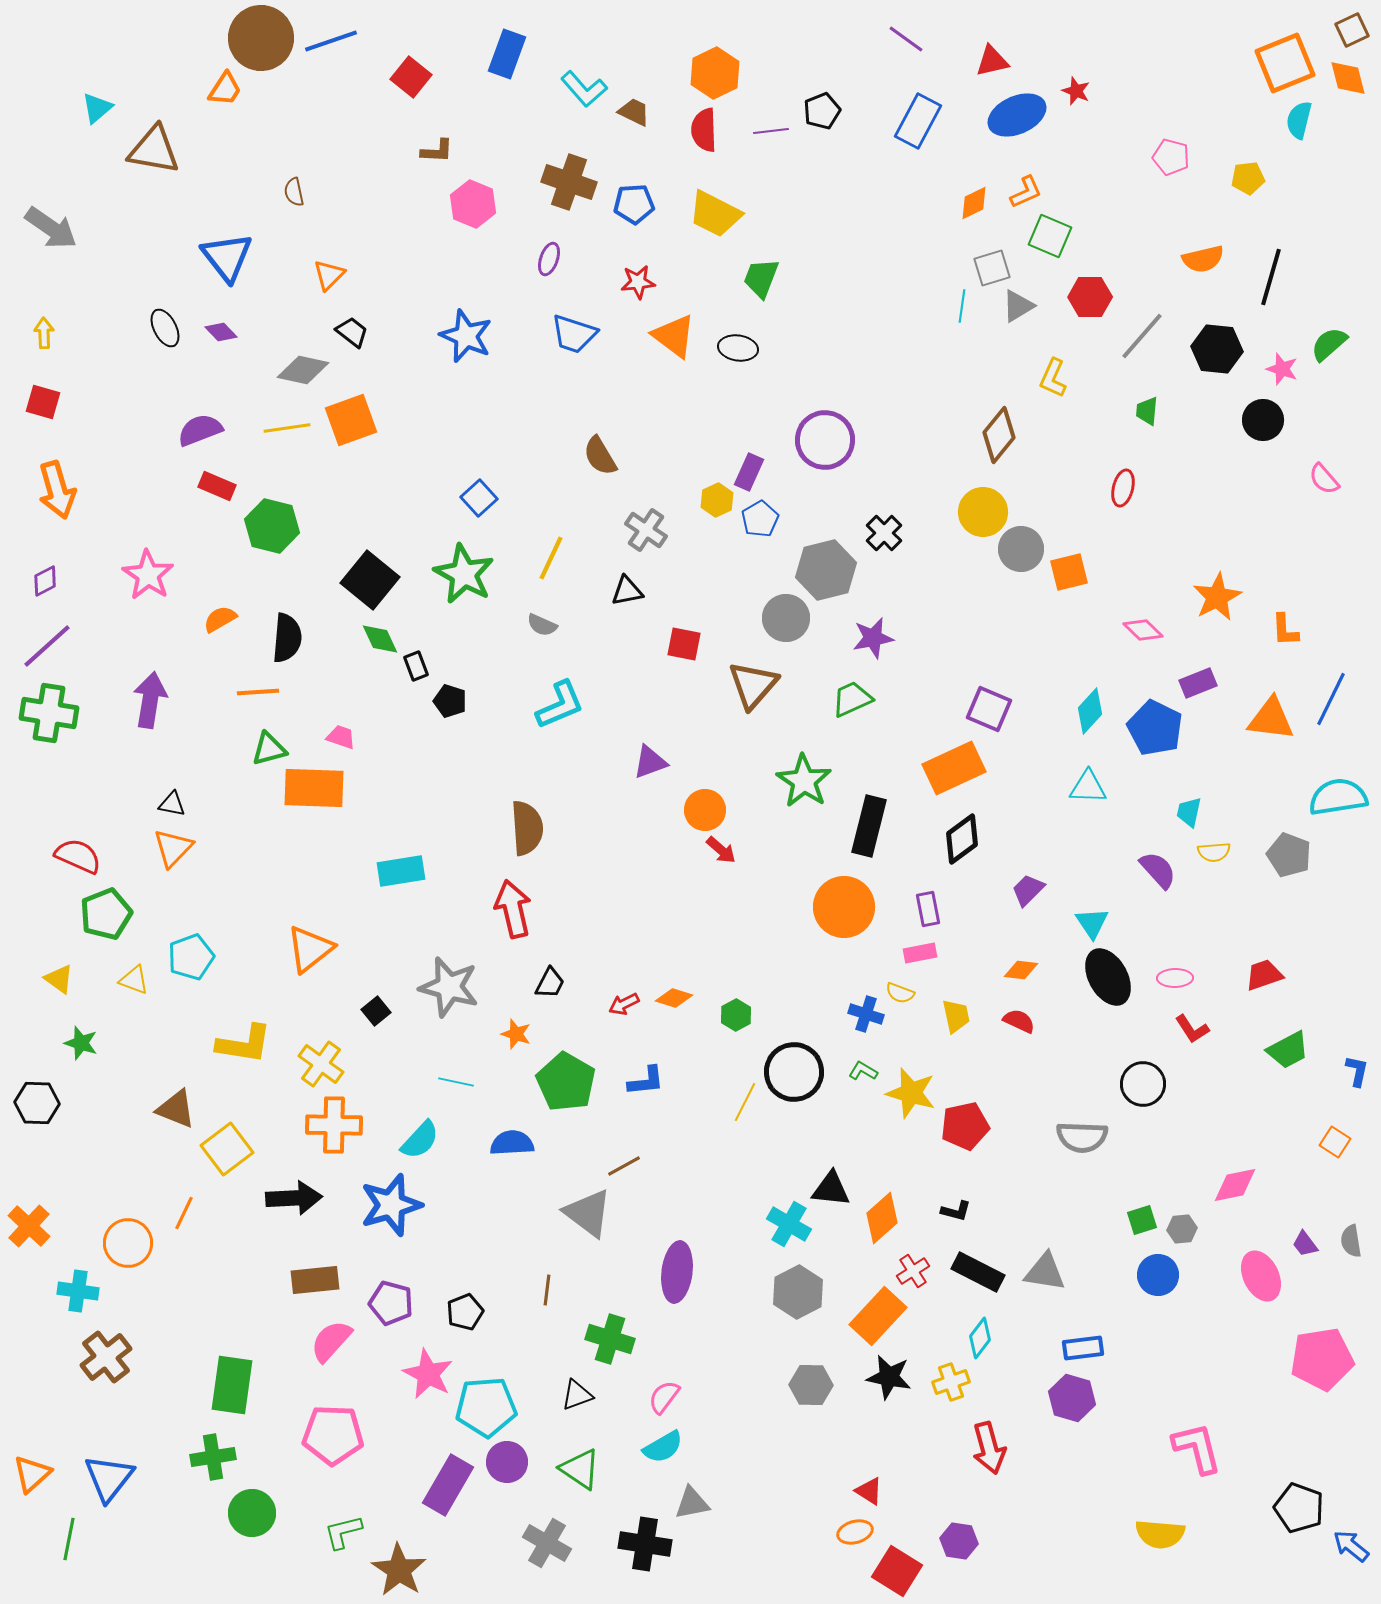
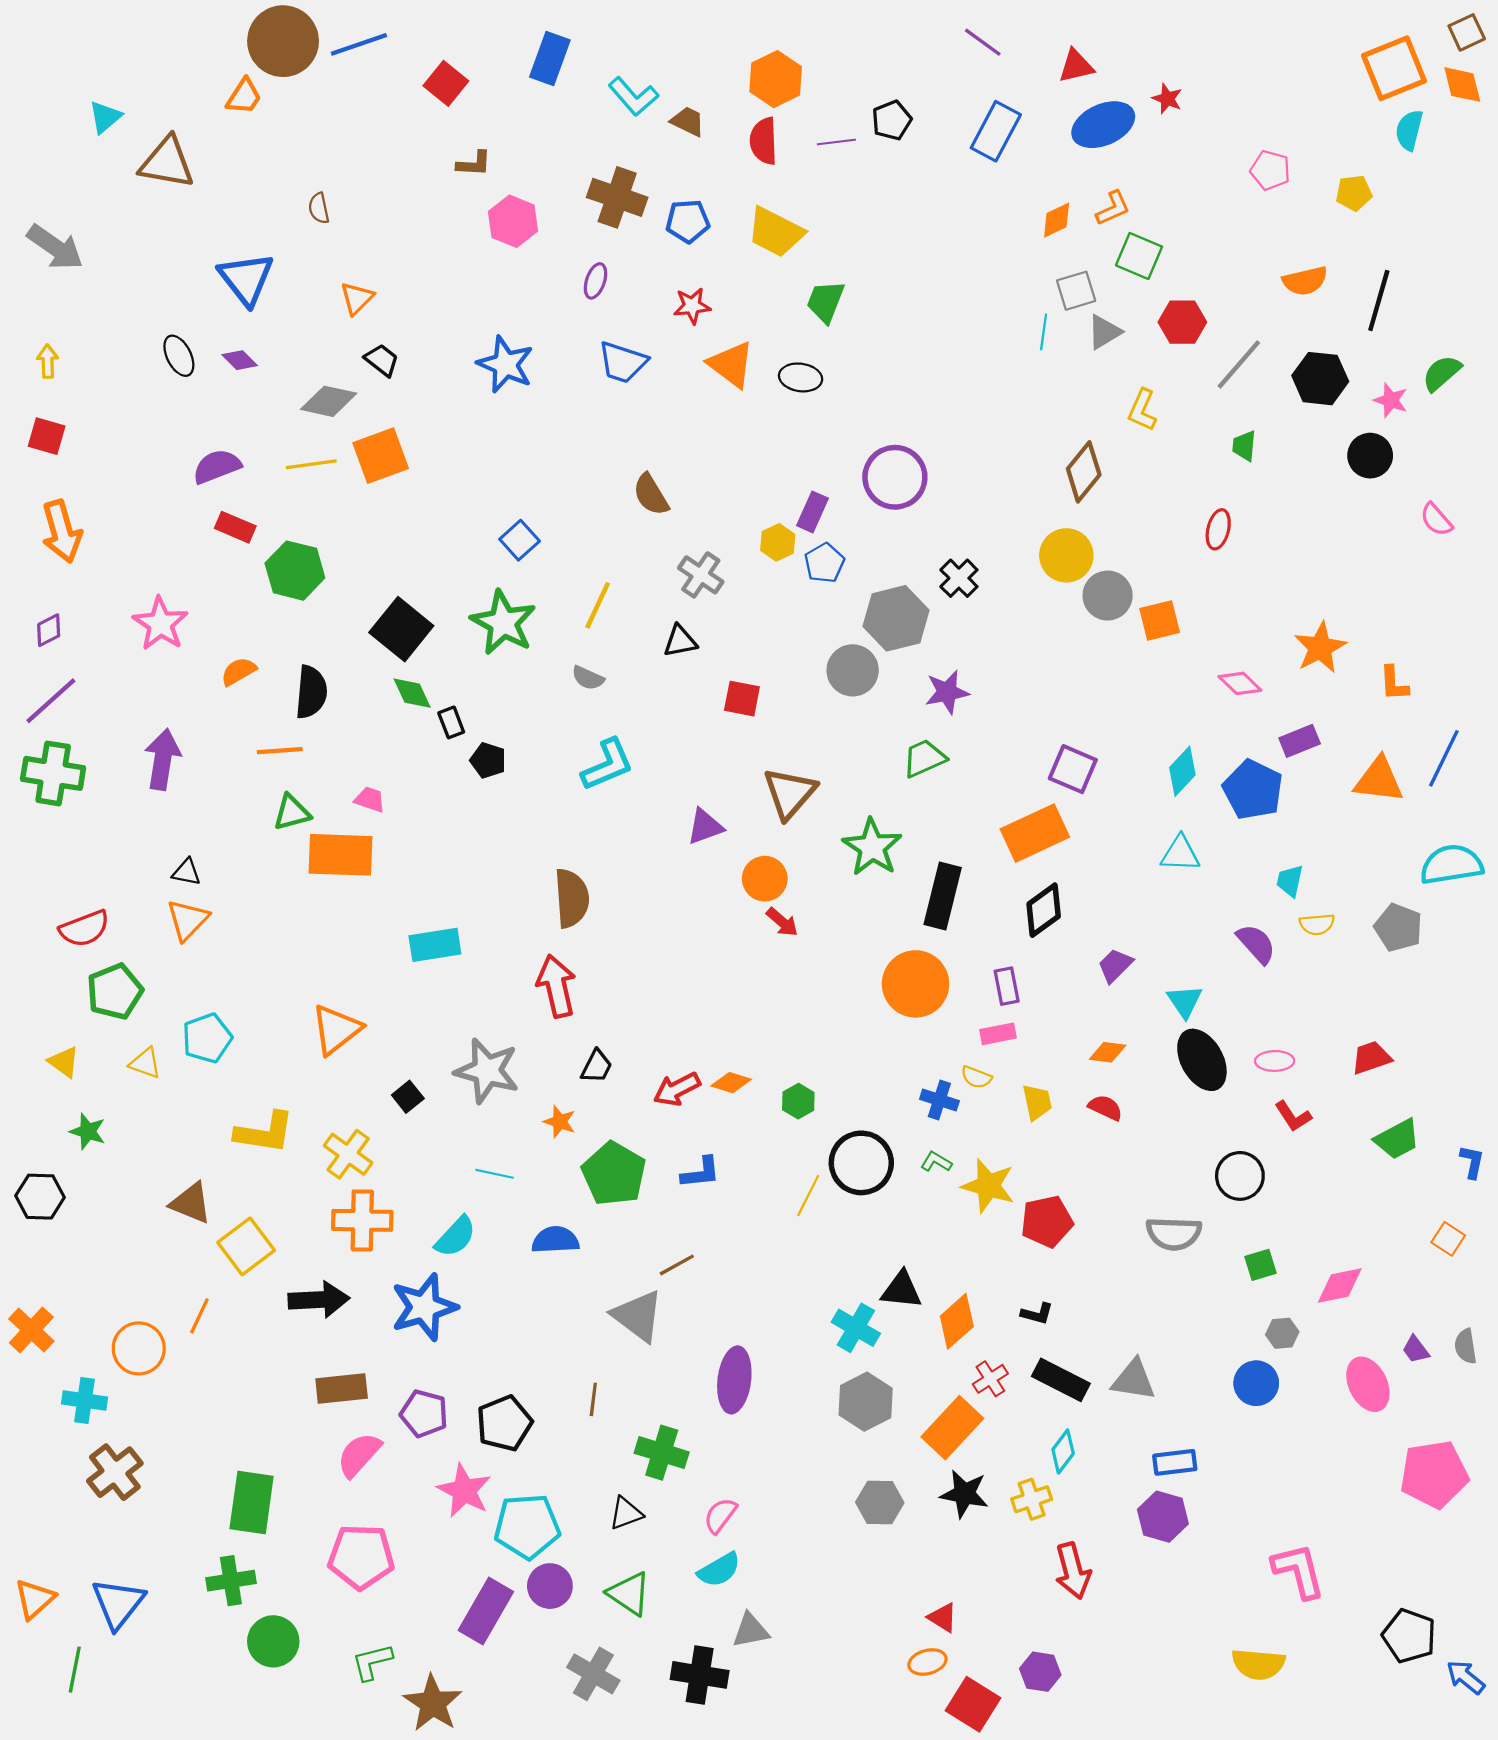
brown triangle: (753, 685) -> (790, 793), moved
red semicircle: (78, 856) -> (84, 929), turned 135
red arrow: (624, 1004) -> (677, 1089), size x1.4
green square: (1142, 1220) -> (1261, 1265), moved
black pentagon: (465, 1312) -> (504, 1423), size x1.4

